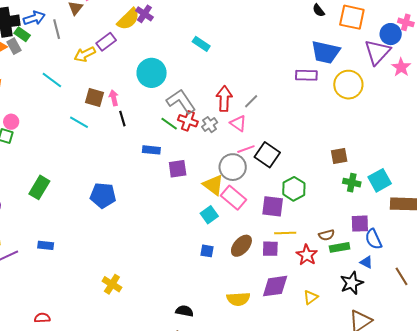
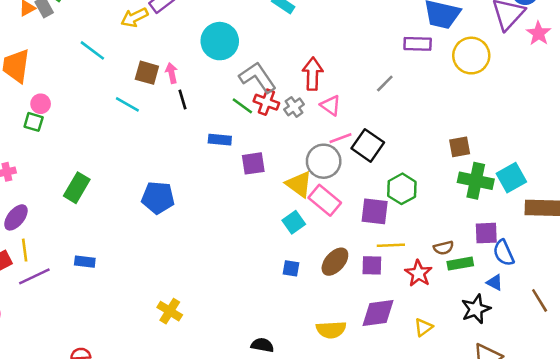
gray line: (251, 101) -> (385, 84), moved
green cross: (352, 183) -> (476, 181), size x1.5

